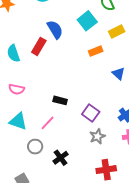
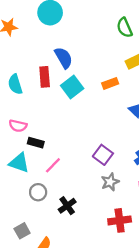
cyan square: (87, 21) -> (72, 87), moved
red rectangle: (39, 46) -> (45, 77), turned -36
black rectangle: (60, 100) -> (36, 143), moved

